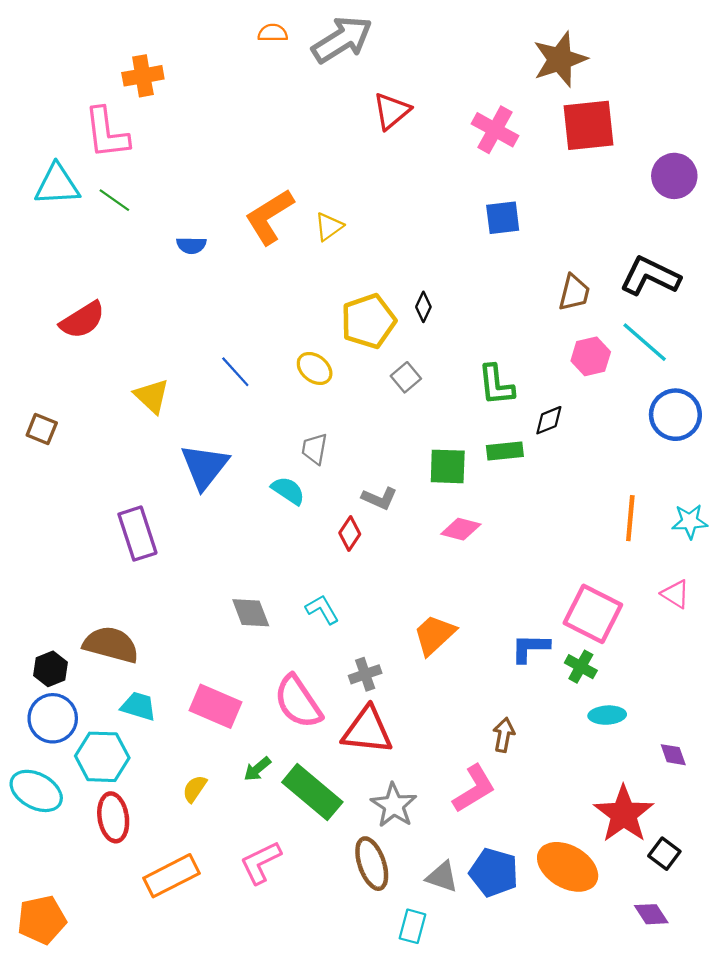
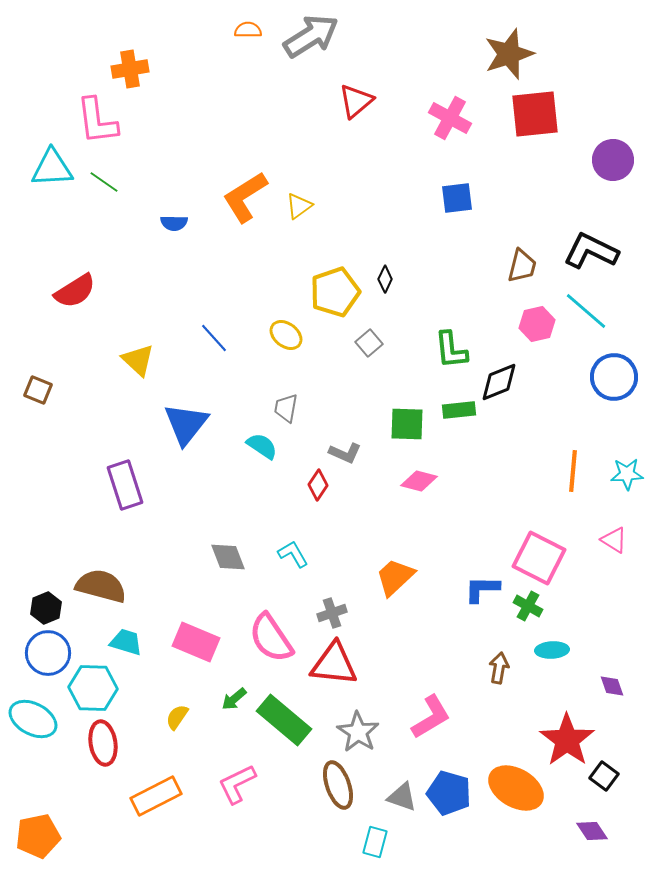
black diamond: (549, 420) -> (499, 382), size x1.4
brown arrow: (504, 735) -> (499, 668), moved

